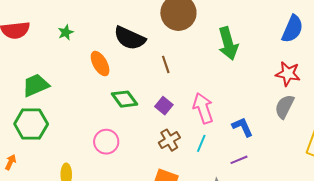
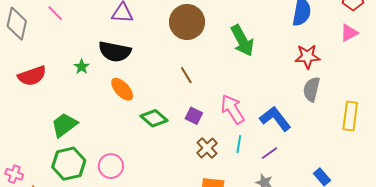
black semicircle: (130, 38) -> (115, 52), moved
blue L-shape: (243, 127) -> (275, 119), size x1.4
pink circle: (106, 142) -> (111, 166), moved
purple line: (239, 160) -> (269, 153), moved

